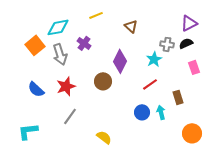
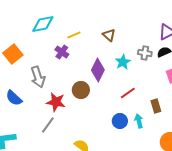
yellow line: (96, 15) -> (74, 35), moved
cyan diamond: (58, 27) -> (43, 24), moved
gray arrow: (60, 54) -> (38, 77), moved
cyan star: (154, 59) -> (123, 62), moved
red star: (66, 86) -> (56, 102), moved, turned 30

